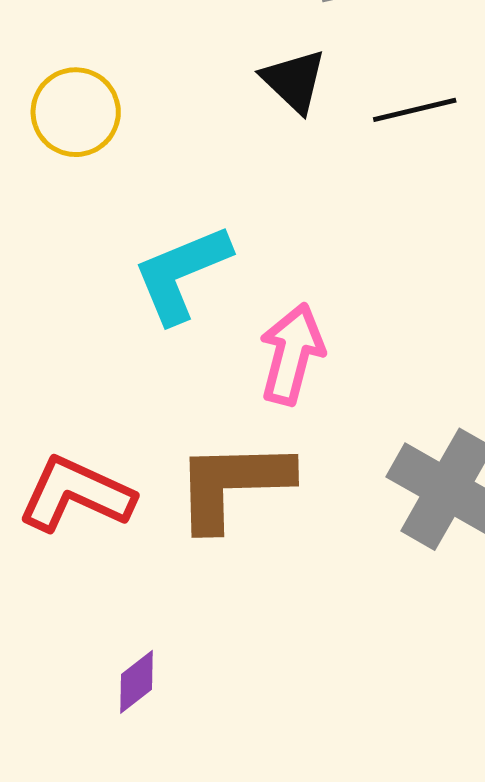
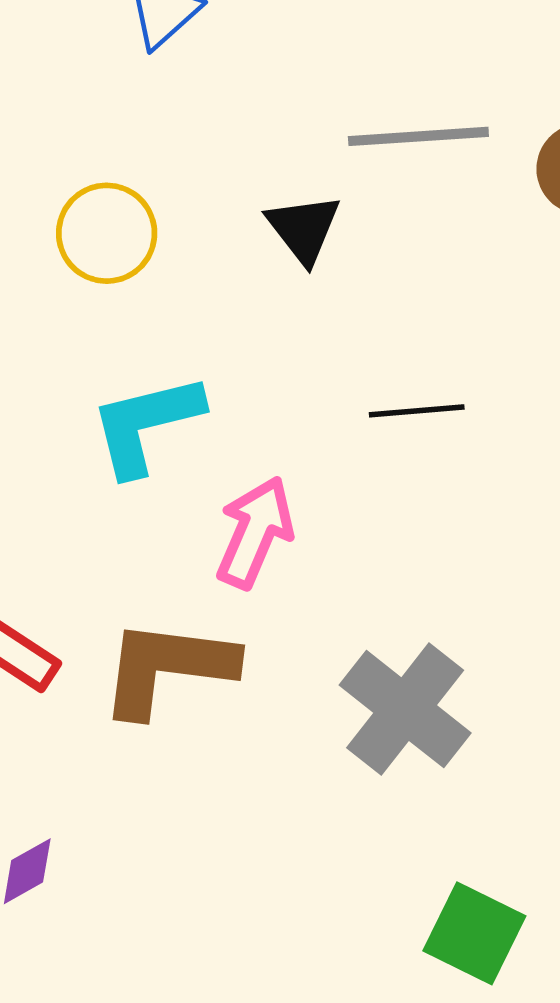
black line: (415, 110) -> (417, 411), moved
yellow circle: (76, 112) -> (107, 233), moved

